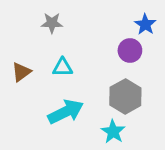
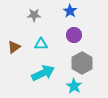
blue star: (145, 24) -> (70, 11), moved
purple circle: (130, 50) -> (74, 35), moved

